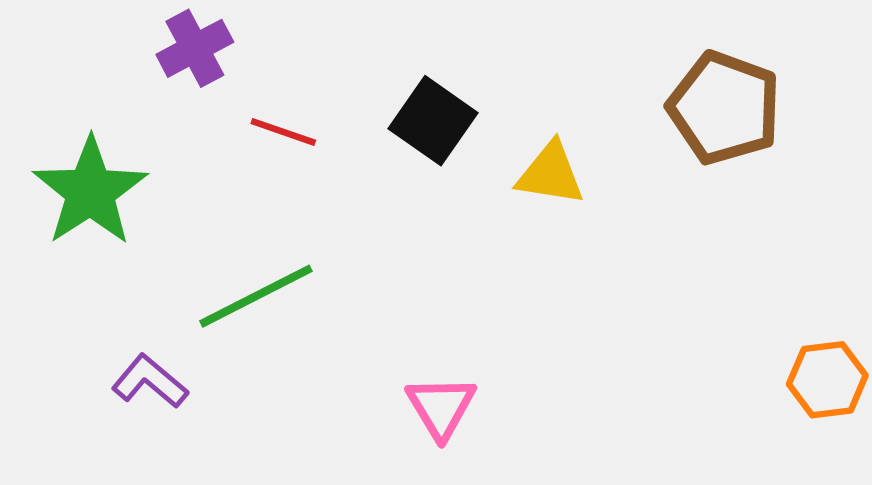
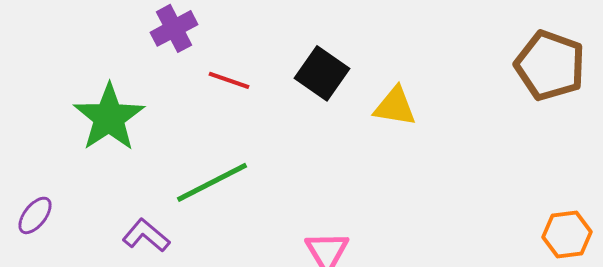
brown pentagon: (724, 108) -> (550, 65), moved

